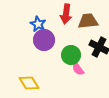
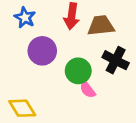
blue star: (38, 24) -> (25, 18), moved

